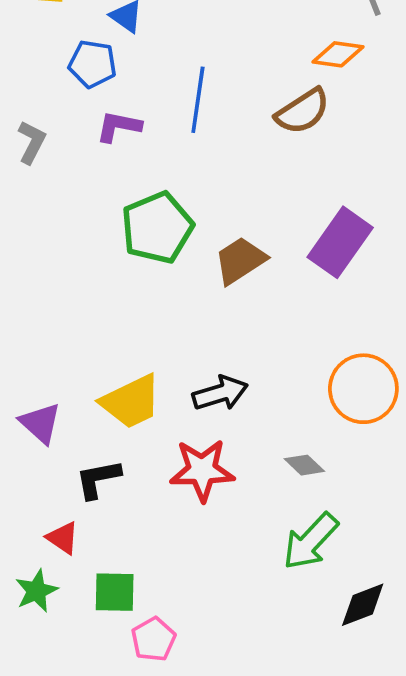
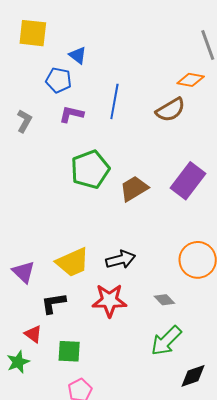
green square: (115, 592) -> (69, 351), moved

